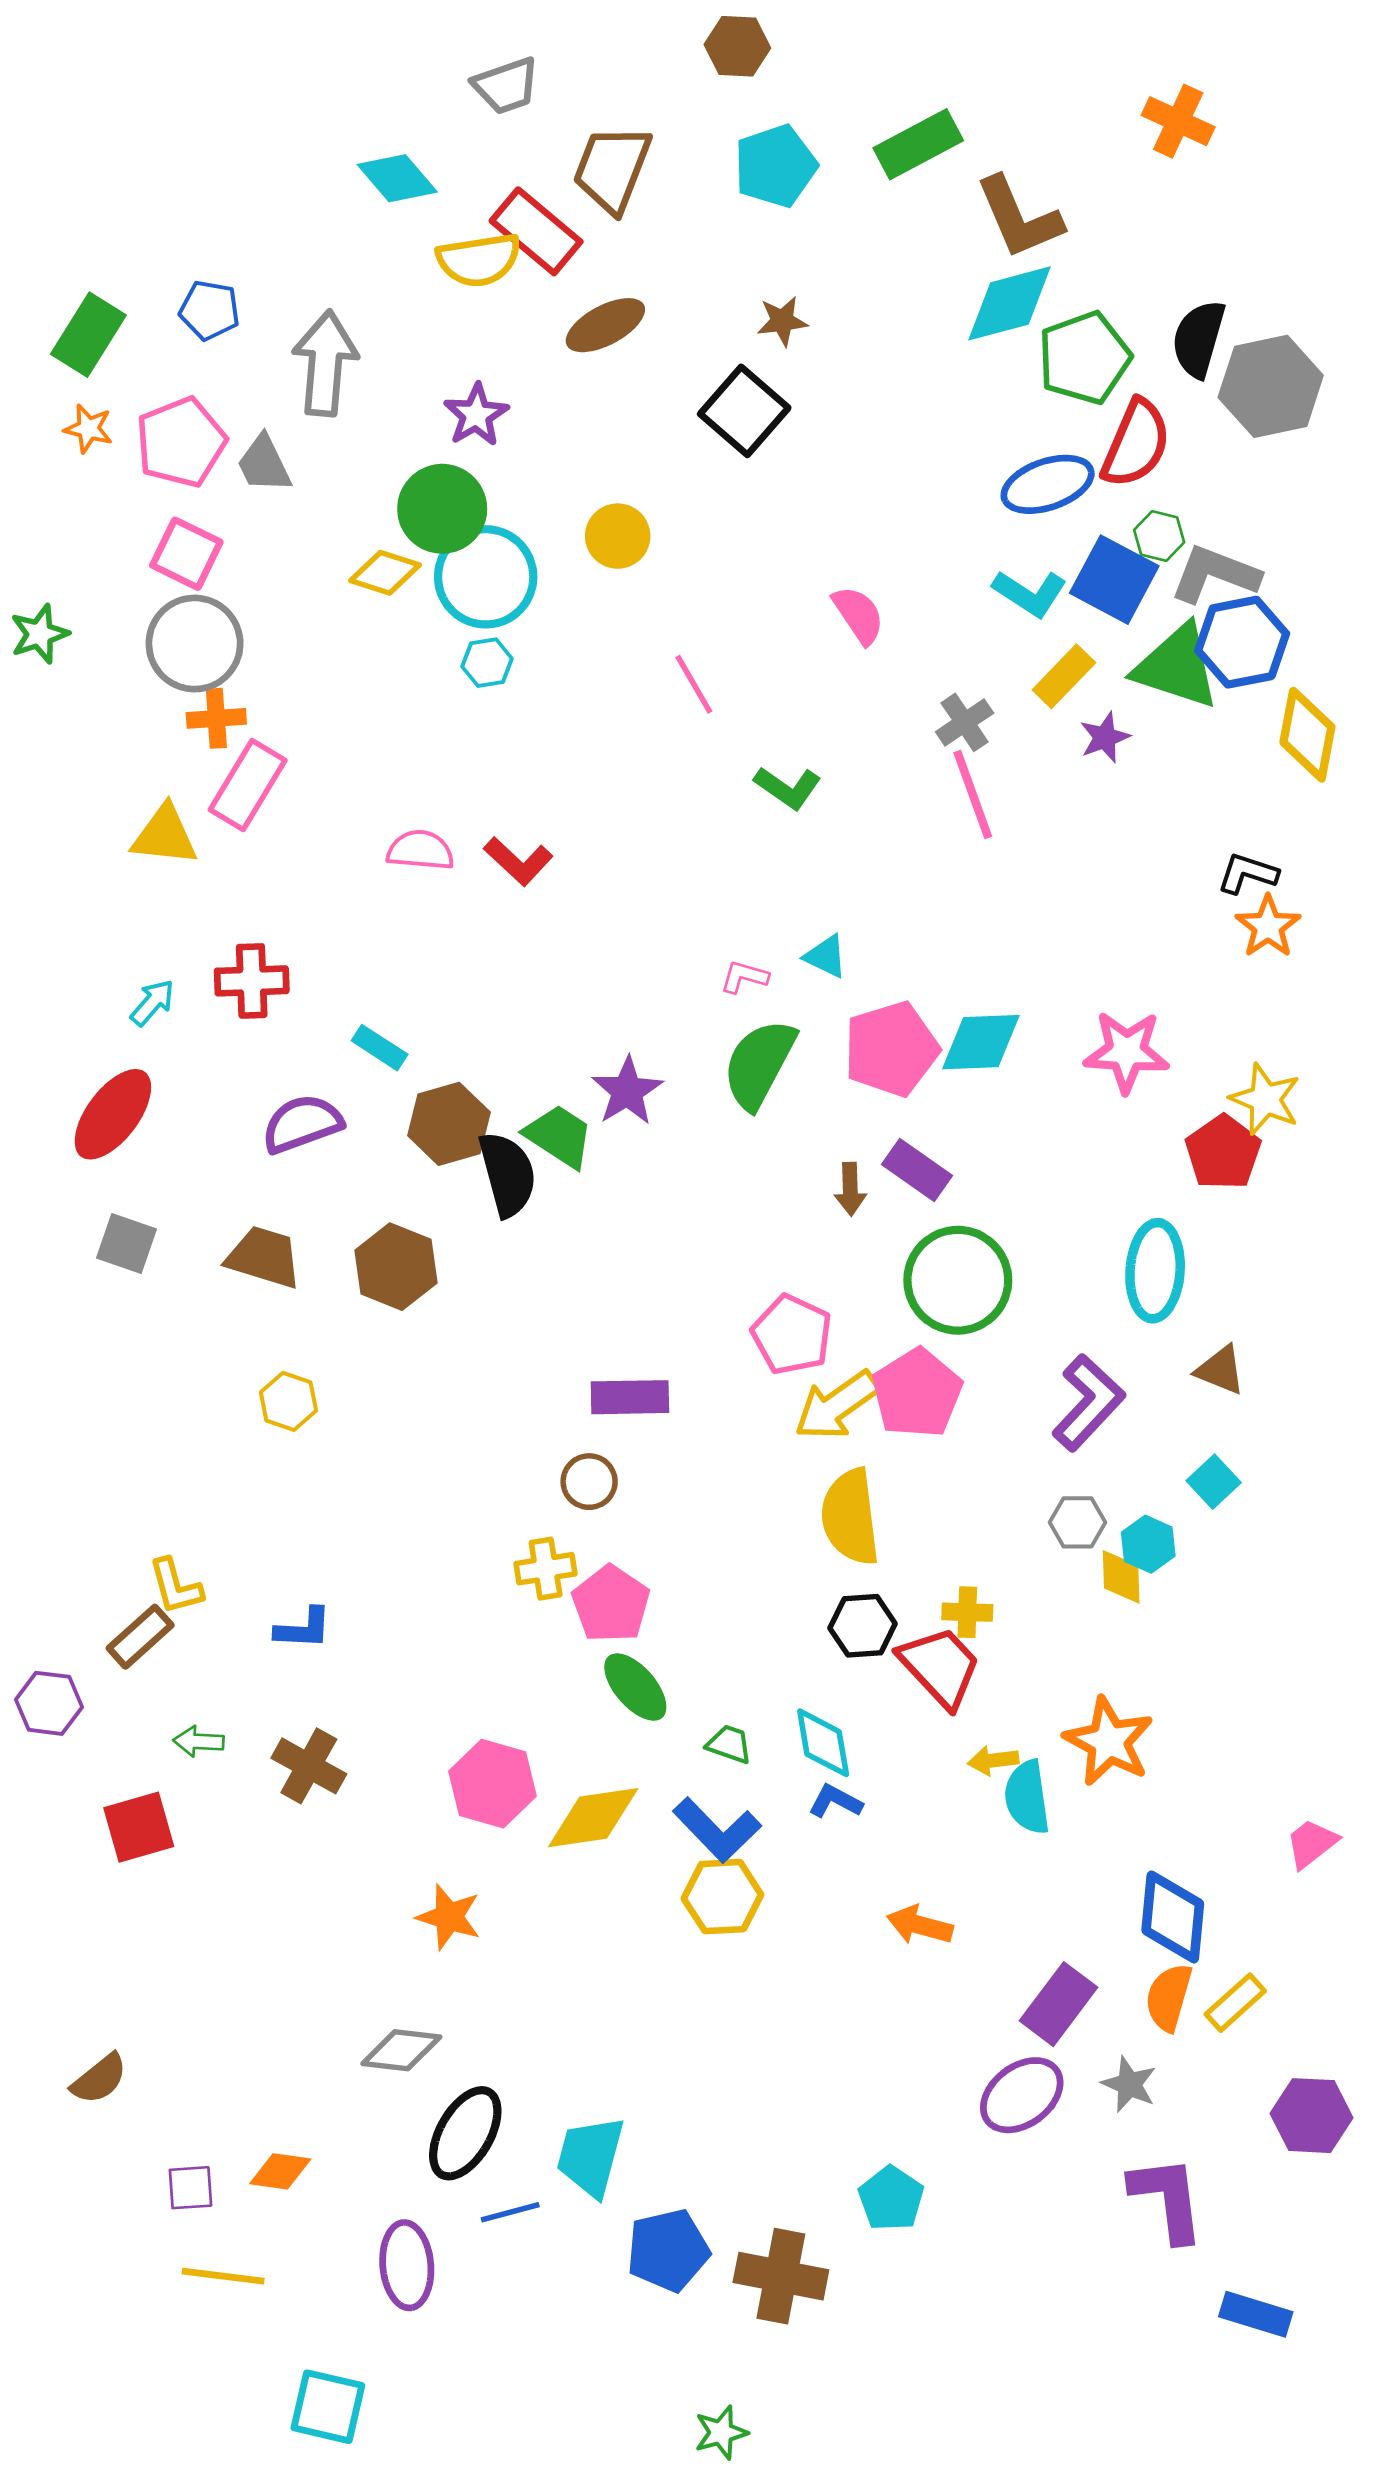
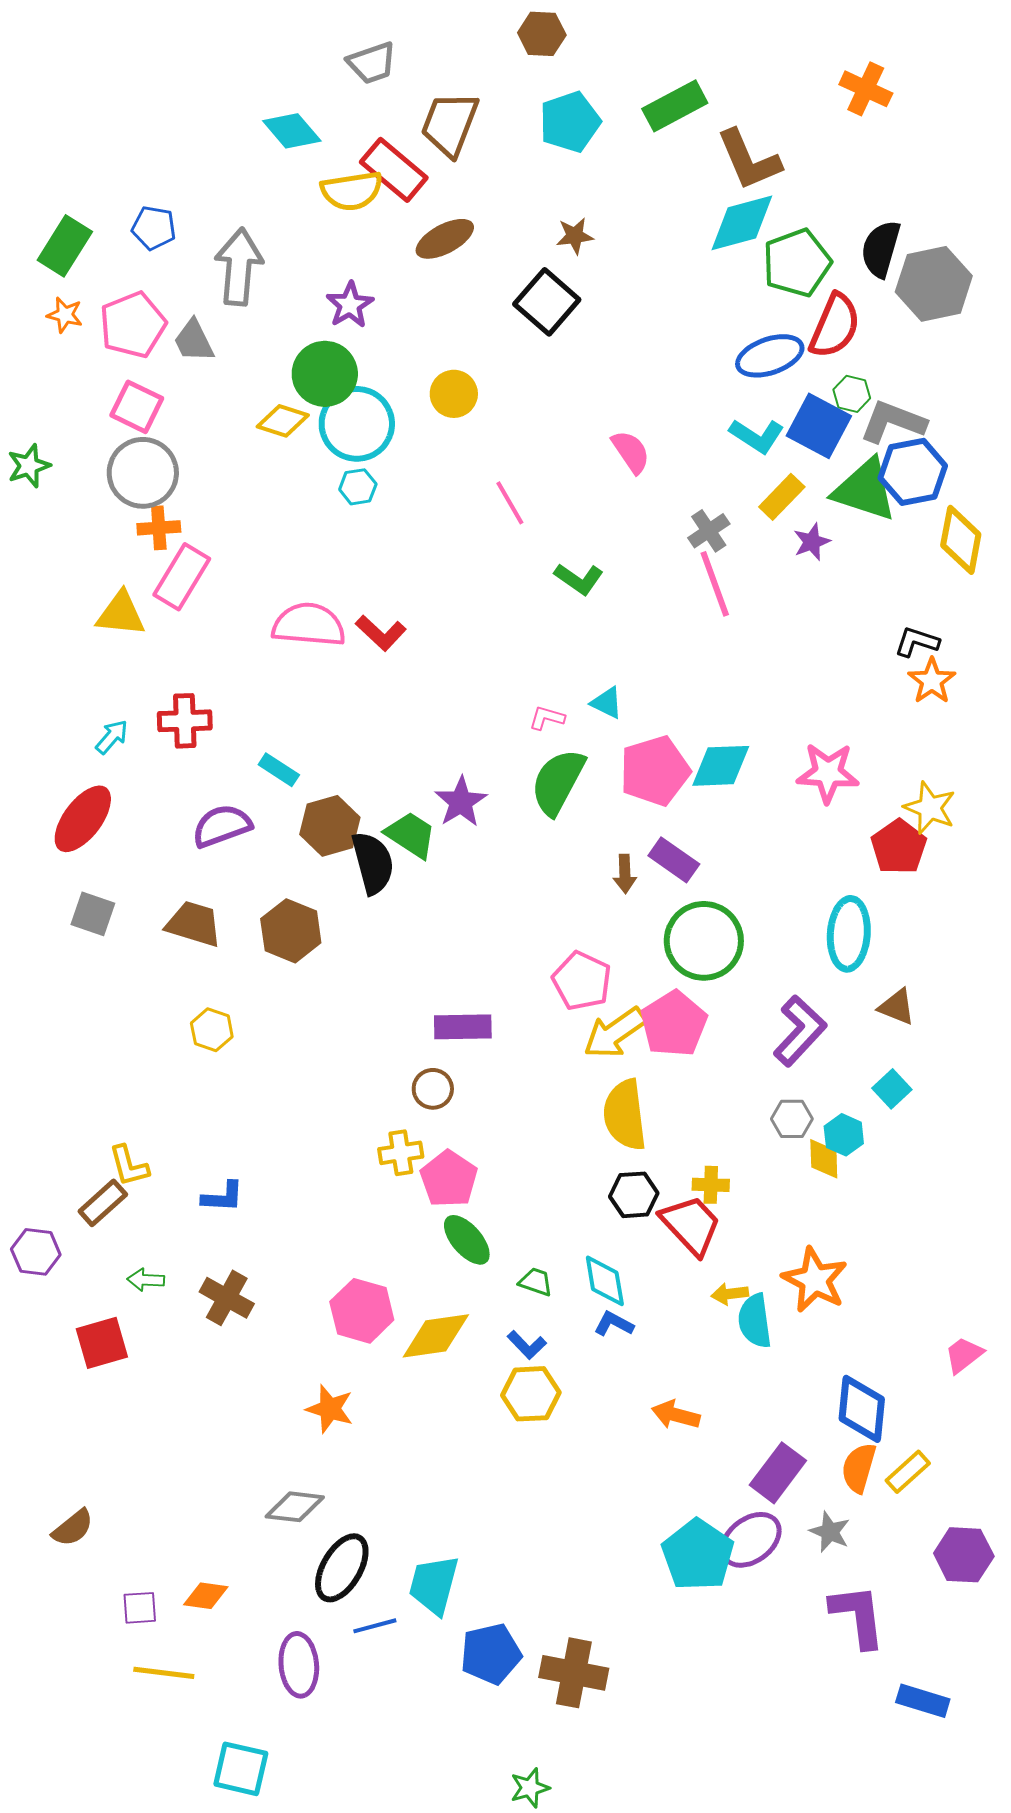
pink semicircle: (420, 850) -> (309, 625), size x1.5
blue L-shape: (717, 1830) -> (527, 1345), size x0.6
cyan pentagon: (891, 2199) -> (698, 1555), moved, size x1.5

